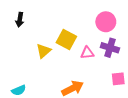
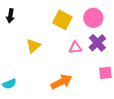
yellow square: (66, 39) -> (62, 20), moved
purple cross: (110, 48) -> (97, 43), turned 30

